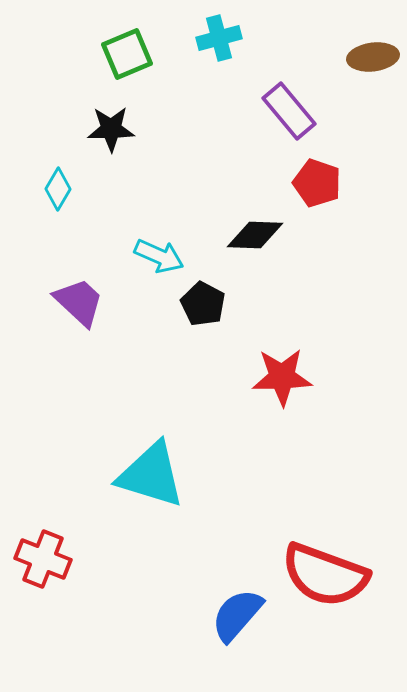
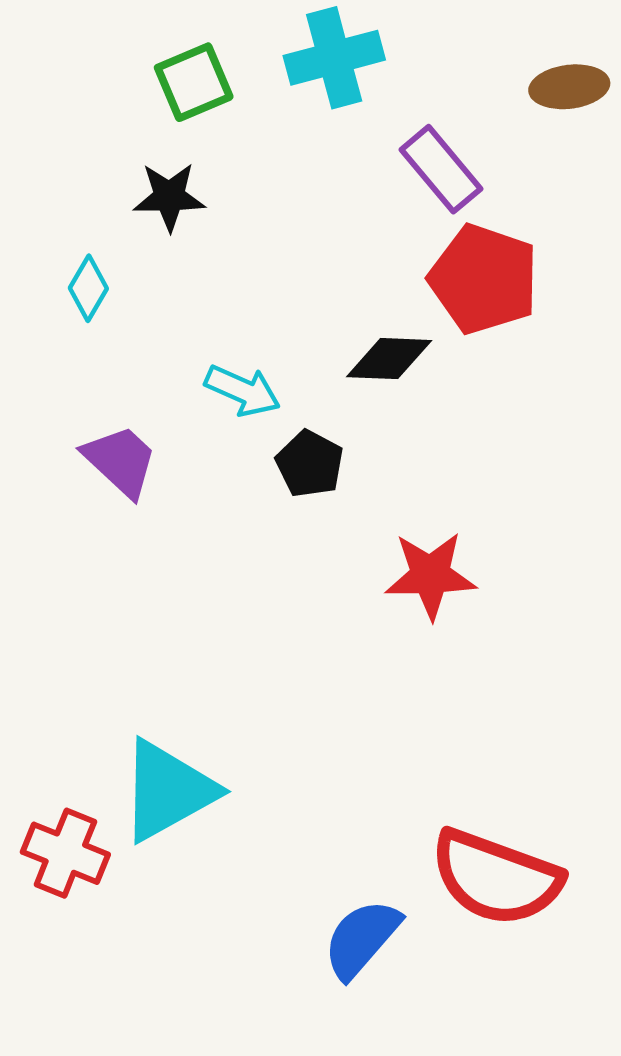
cyan cross: (219, 38) -> (334, 58), size x1.4
red pentagon: (317, 183) -> (484, 279), size x1.5
cyan triangle: (151, 475) -> (168, 791), moved, turned -46

